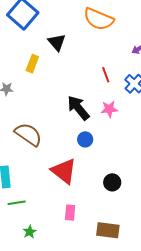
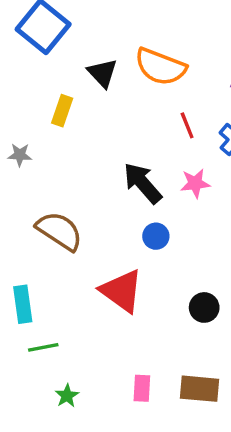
orange semicircle: (99, 19) -> (160, 67), moved
pink rectangle: (70, 213) -> (142, 388), moved

